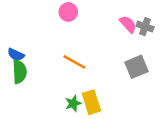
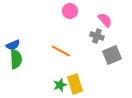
pink circle: (68, 12) -> (70, 11), moved
gray cross: (145, 27) -> (97, 36), moved
blue semicircle: (16, 55) -> (13, 45), turned -48

